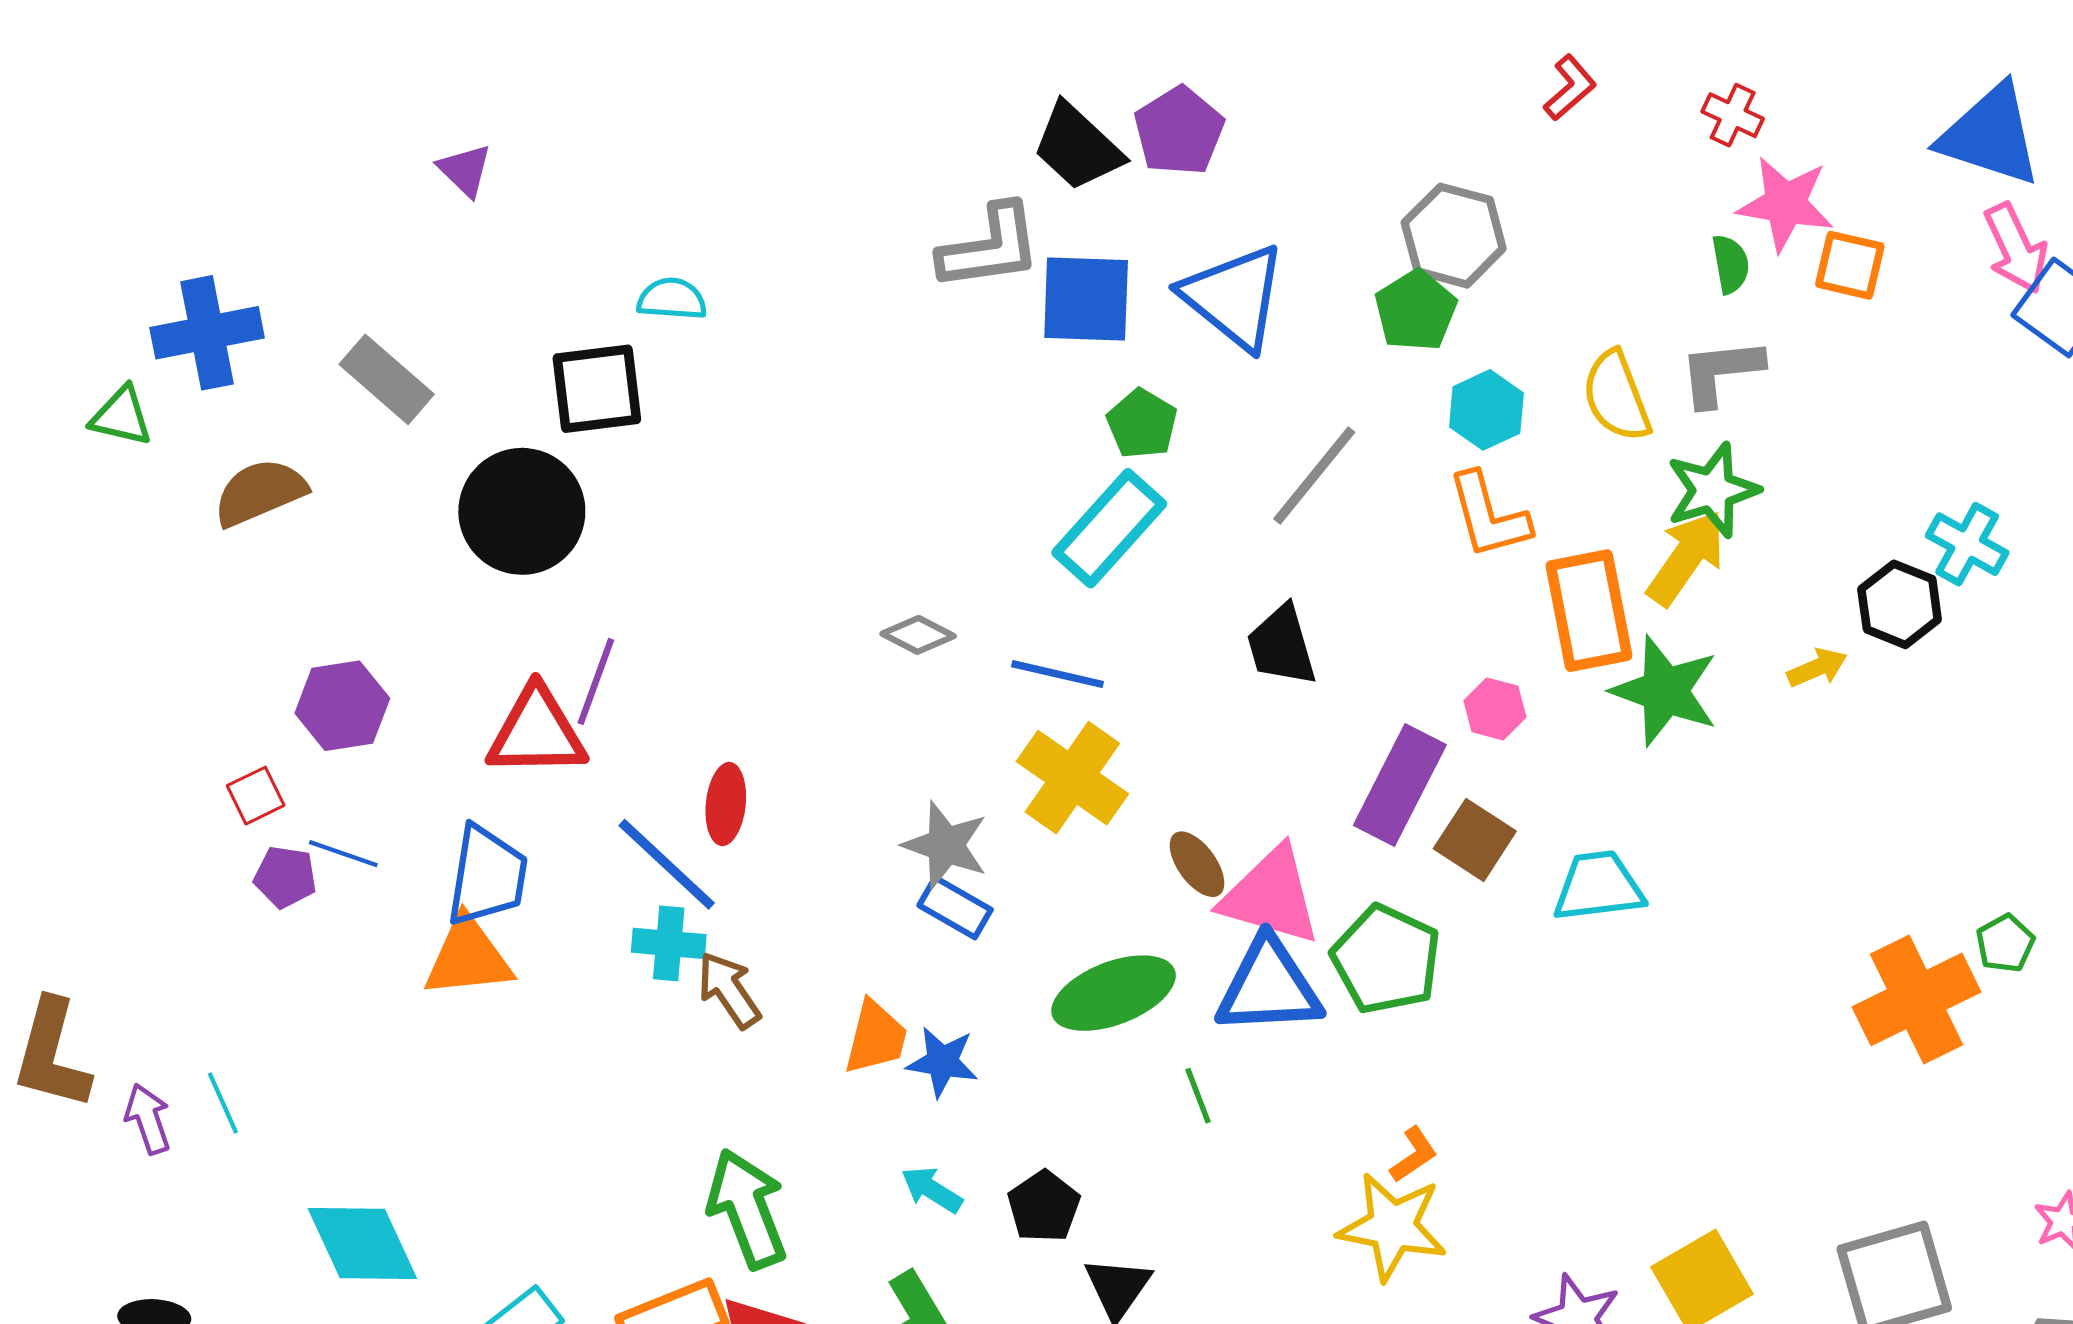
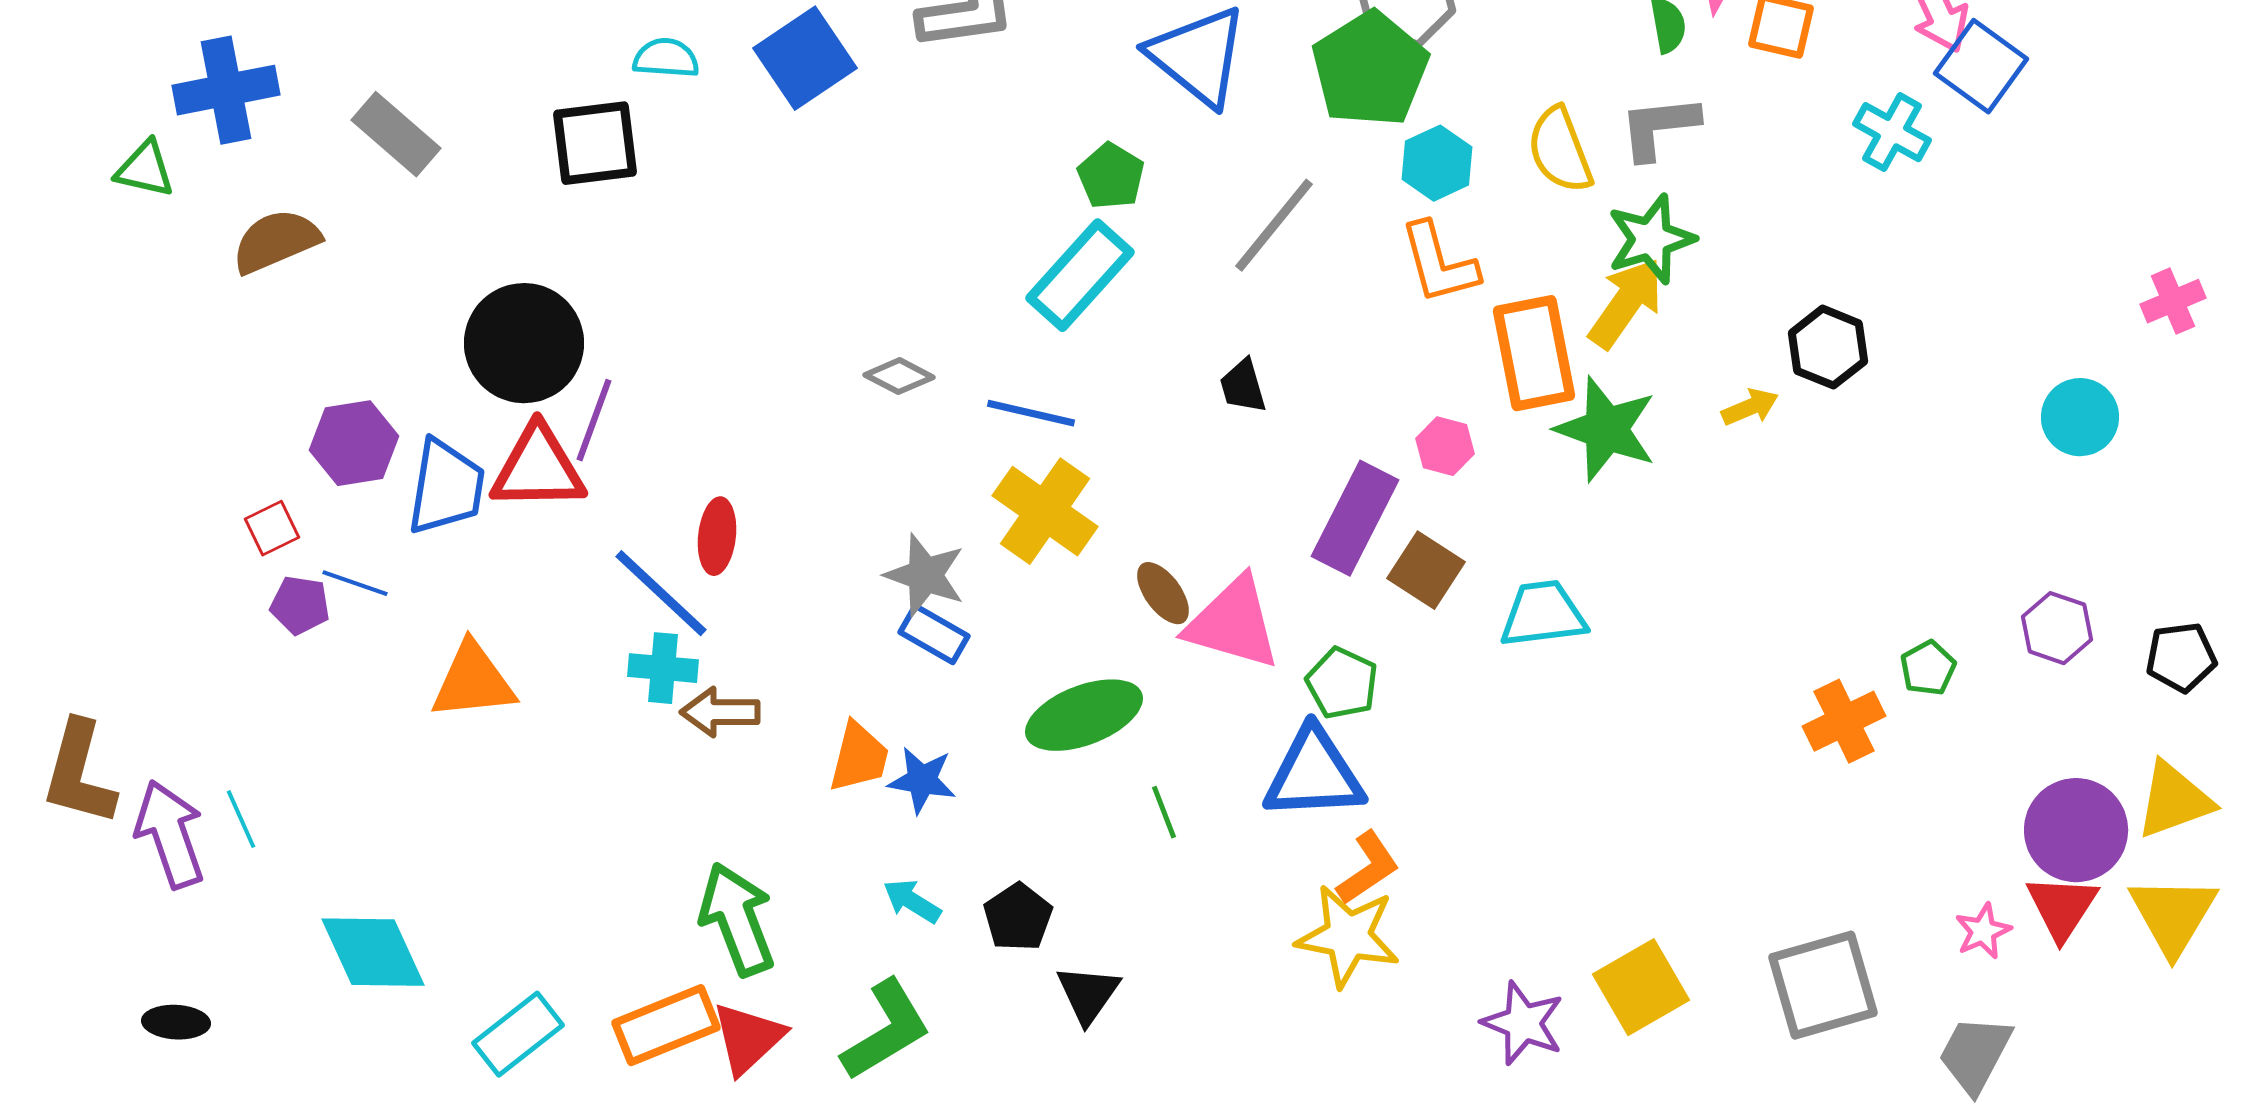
blue square: (1086, 299) -> (805, 58), moved, turned -36
green pentagon: (1416, 311) -> (1370, 69), size x1.5
black circle: (522, 511) -> (524, 343), moved
cyan cross: (1967, 544) -> (1892, 132), moved
black trapezoid: (1281, 646) -> (1243, 386), size x0.7
blue trapezoid: (487, 876) -> (446, 487), moved
green pentagon: (1386, 959) -> (1342, 683), size x0.7
blue triangle: (1269, 987) -> (1314, 774), moved
brown arrow: (729, 990) -> (720, 712), turned -56
orange cross: (1916, 999) -> (1844, 721), size x0.7
purple arrow: (148, 1119) -> (170, 834), size x1.6
orange L-shape: (1414, 1155) -> (1368, 868), size x1.4

